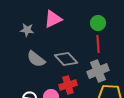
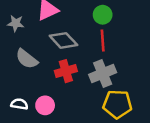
gray diamond: (66, 59) -> (63, 40), moved
red cross: (68, 85) -> (66, 71), moved

